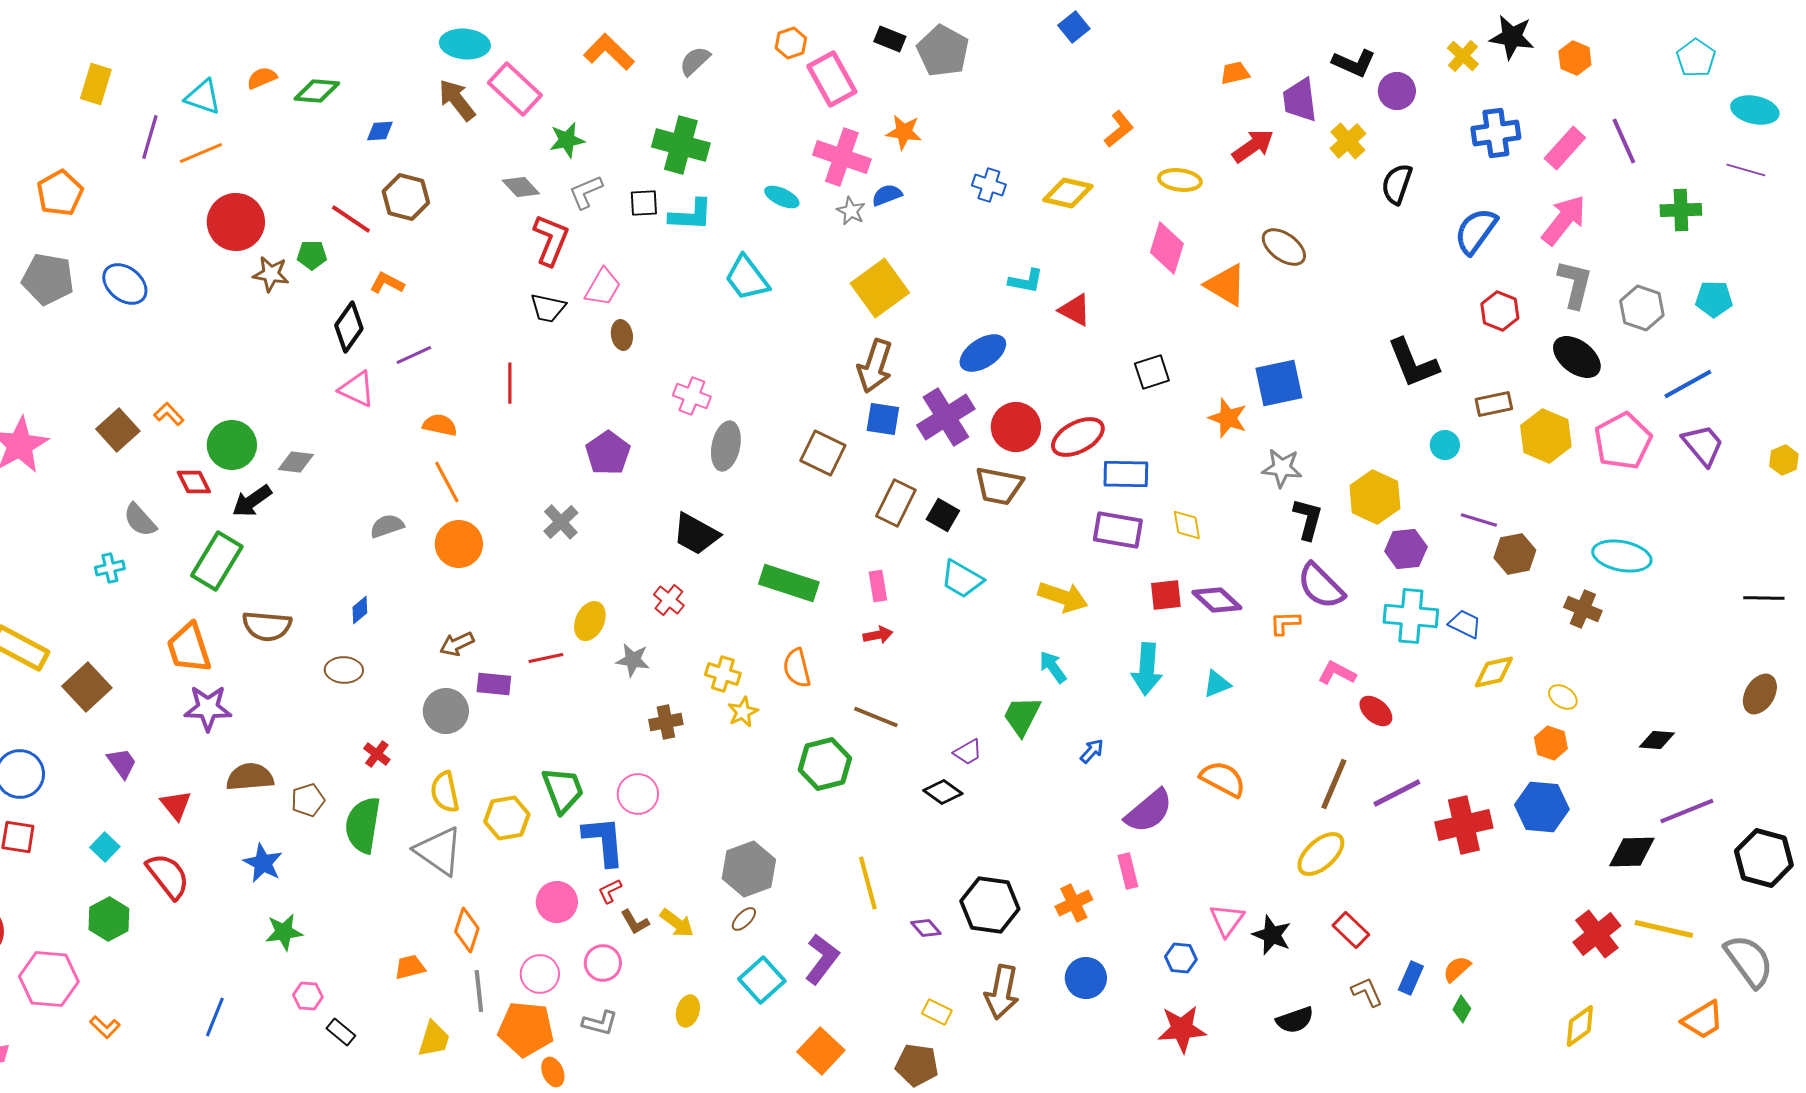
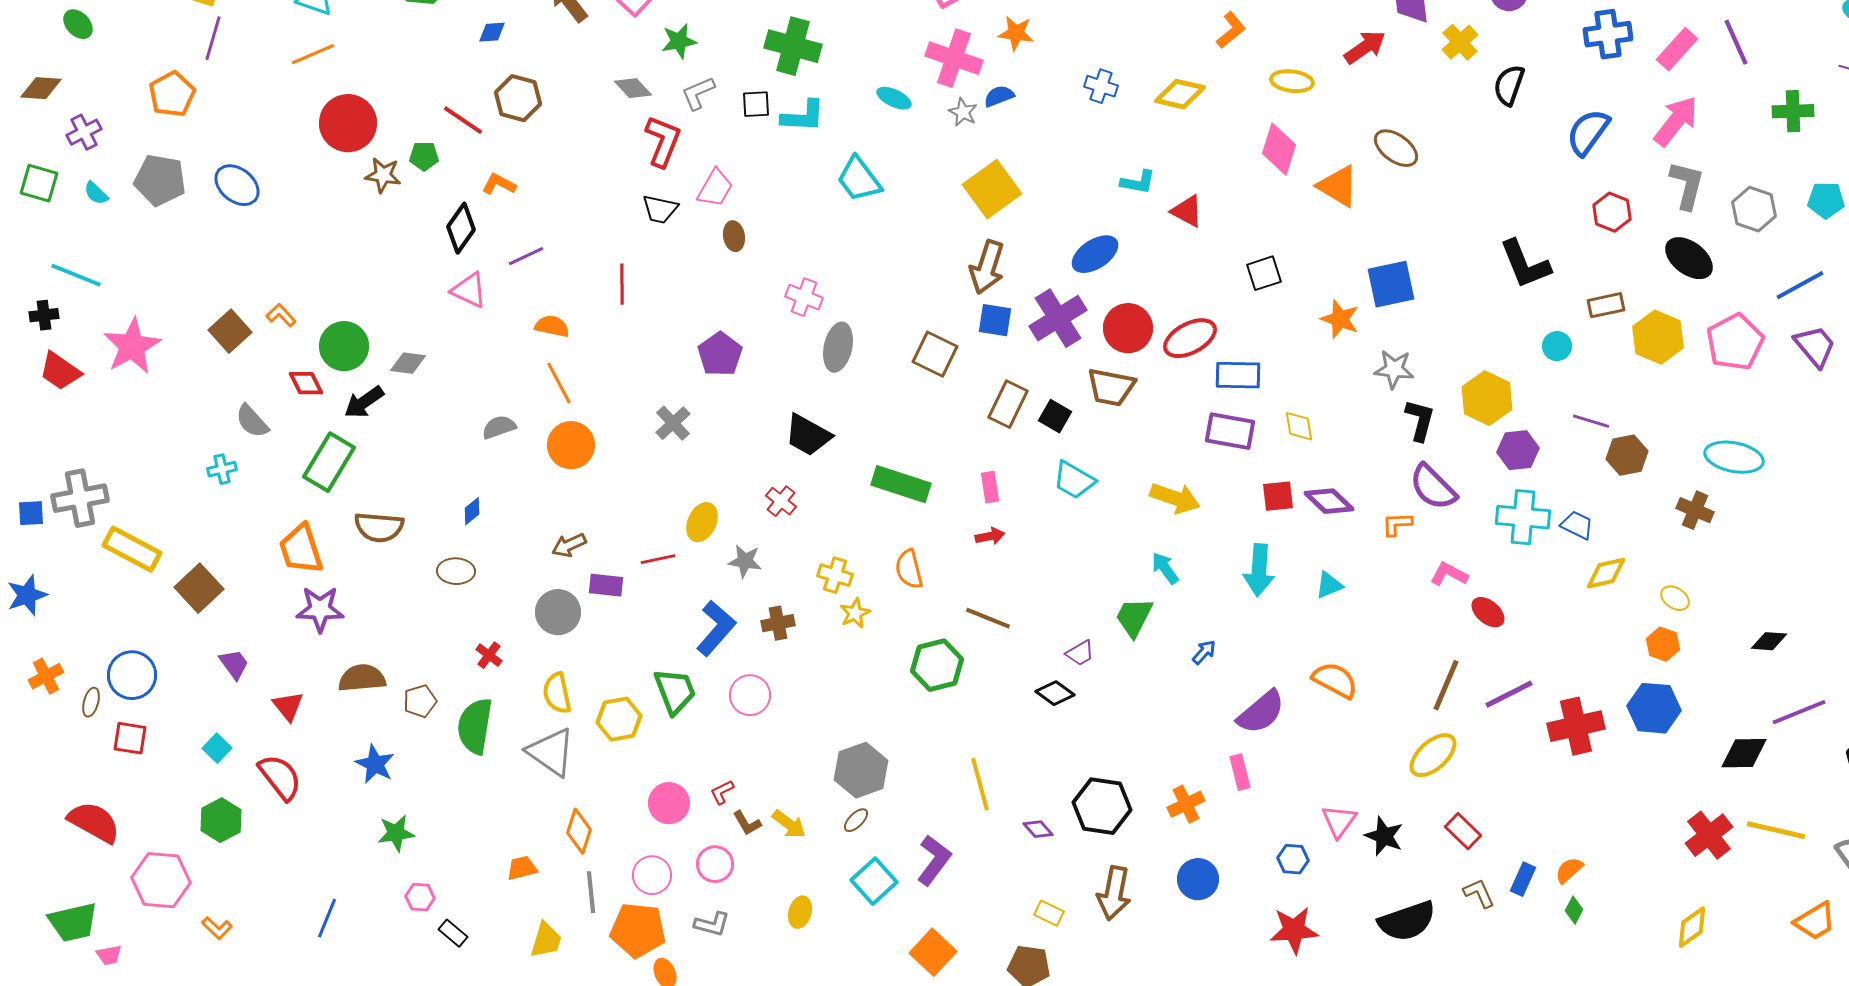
purple line: (150, 137) -> (213, 38), moved
blue L-shape: (604, 841) -> (716, 628), moved, turned 46
black semicircle: (1295, 1020) -> (1407, 921), size x1.5

